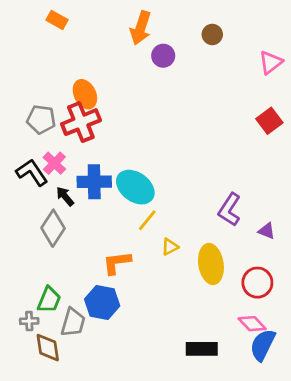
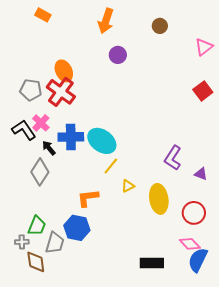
purple circle: (163, 56) -> (118, 55), moved
red cross: (81, 122) -> (61, 92), turned -32

